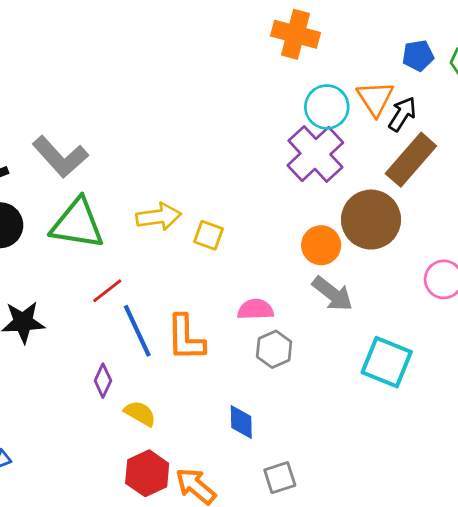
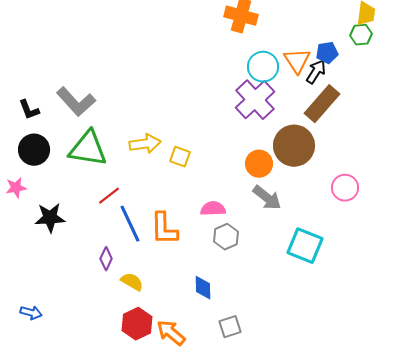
blue pentagon: (418, 56) -> (327, 53), moved

